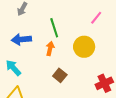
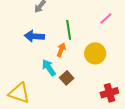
pink line: (96, 18) -> (106, 19), moved
cyan arrow: (13, 68) -> (49, 68), moved

